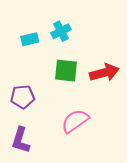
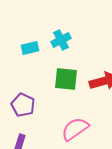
purple pentagon: (23, 97) -> (23, 105), turned 30

